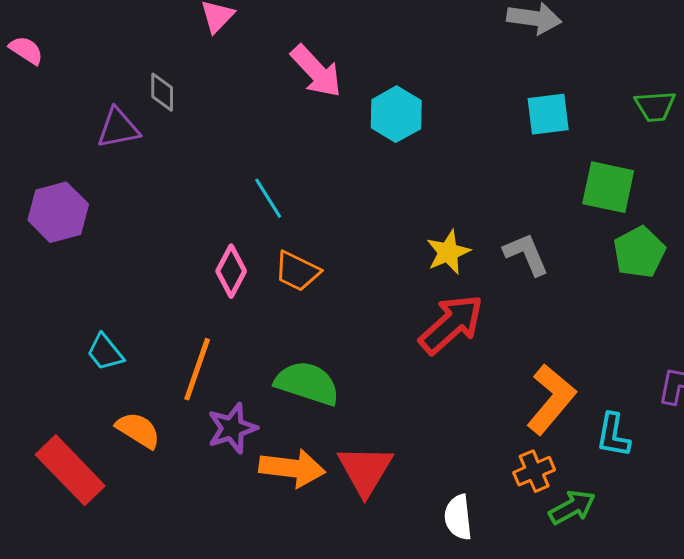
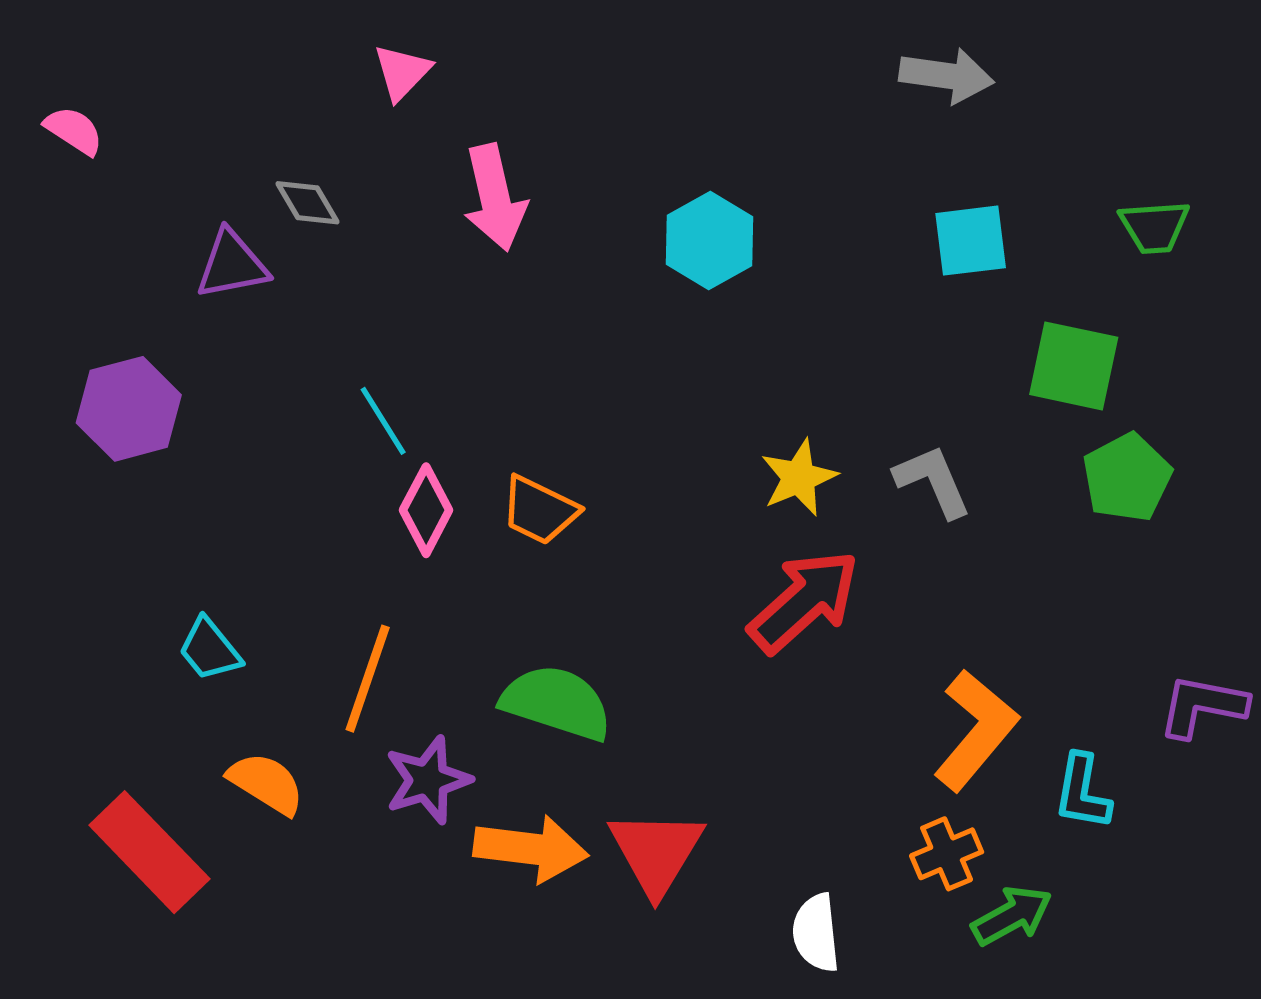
pink arrow: (316, 71) -> (495, 198), moved, turned 30
gray diamond: (162, 92) -> (308, 203), turned -30
cyan line: (268, 198) -> (383, 421), moved

